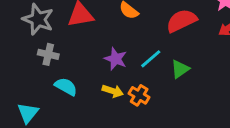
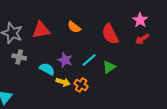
red semicircle: (181, 21) -> (110, 34), turned -90
cyan semicircle: (66, 87) -> (47, 69), moved

